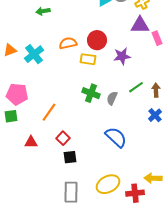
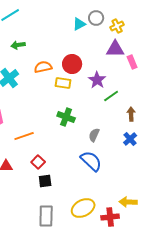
green arrow: (43, 11) -> (18, 45), moved
purple star: (122, 56) -> (97, 80), turned -30
green line: (136, 87) -> (111, 96), moved
gray semicircle: (112, 98) -> (94, 135), moved
orange line: (49, 112) -> (24, 136), turned 36

